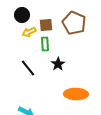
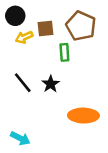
green rectangle: (45, 44) -> (64, 52), moved
black star: (58, 64) -> (51, 84), moved

